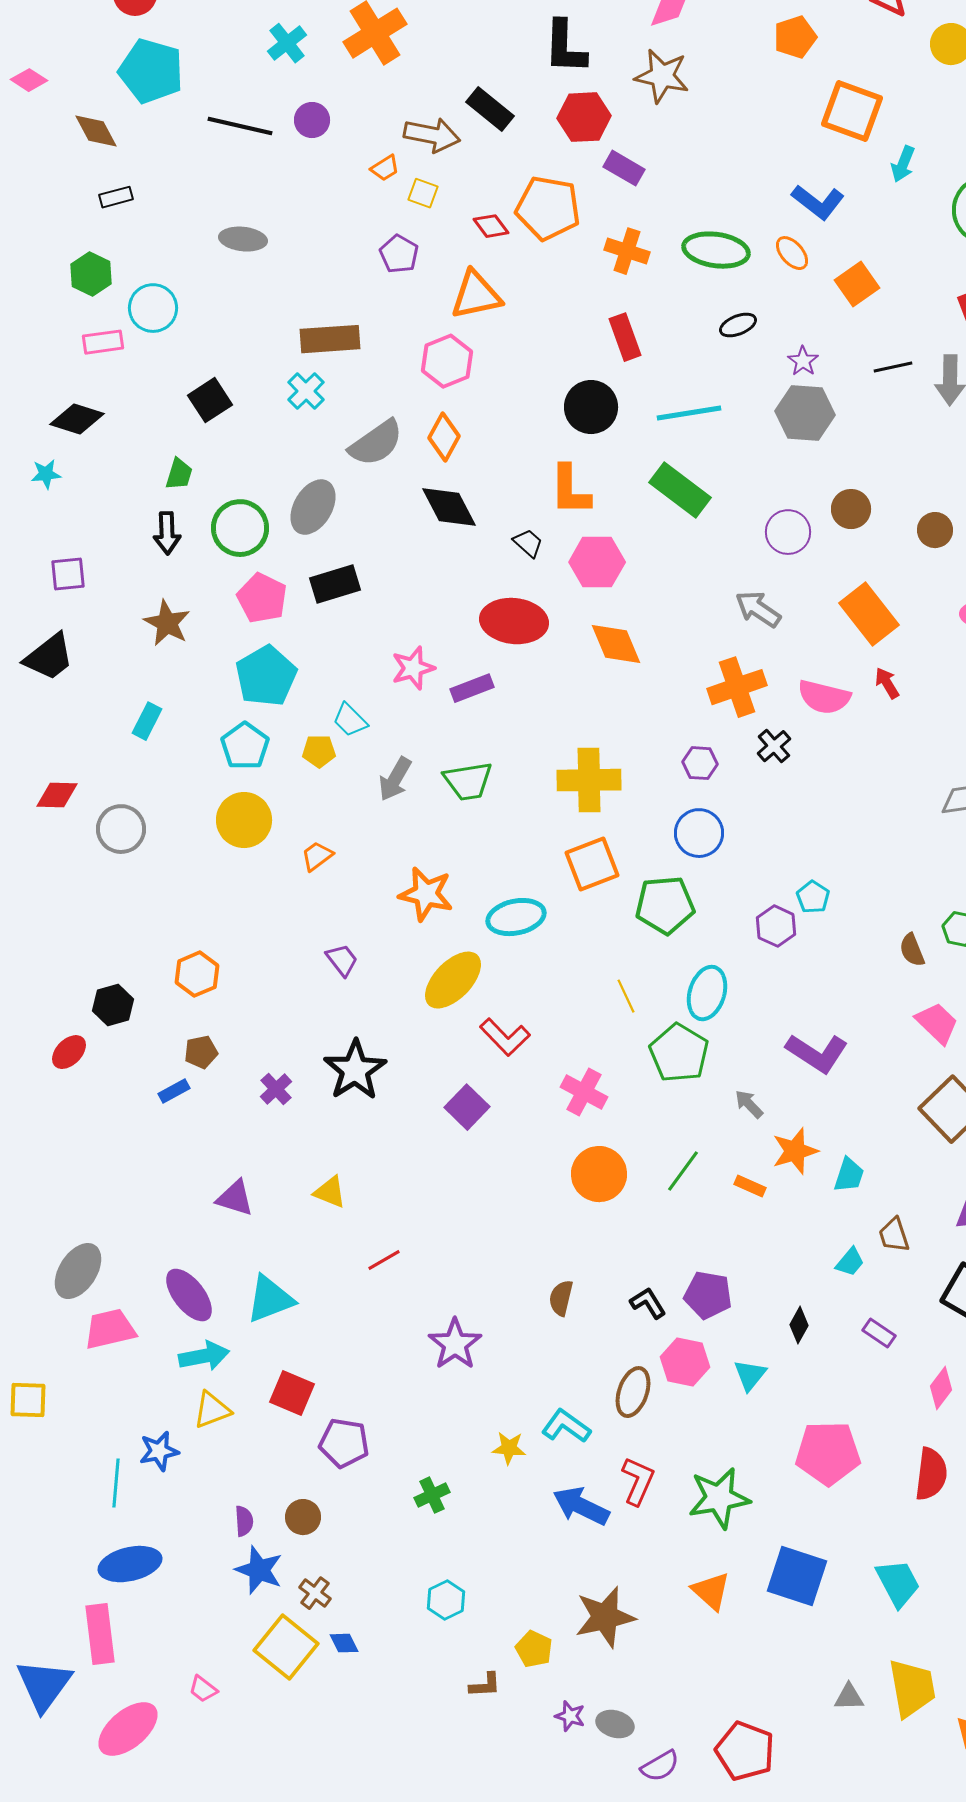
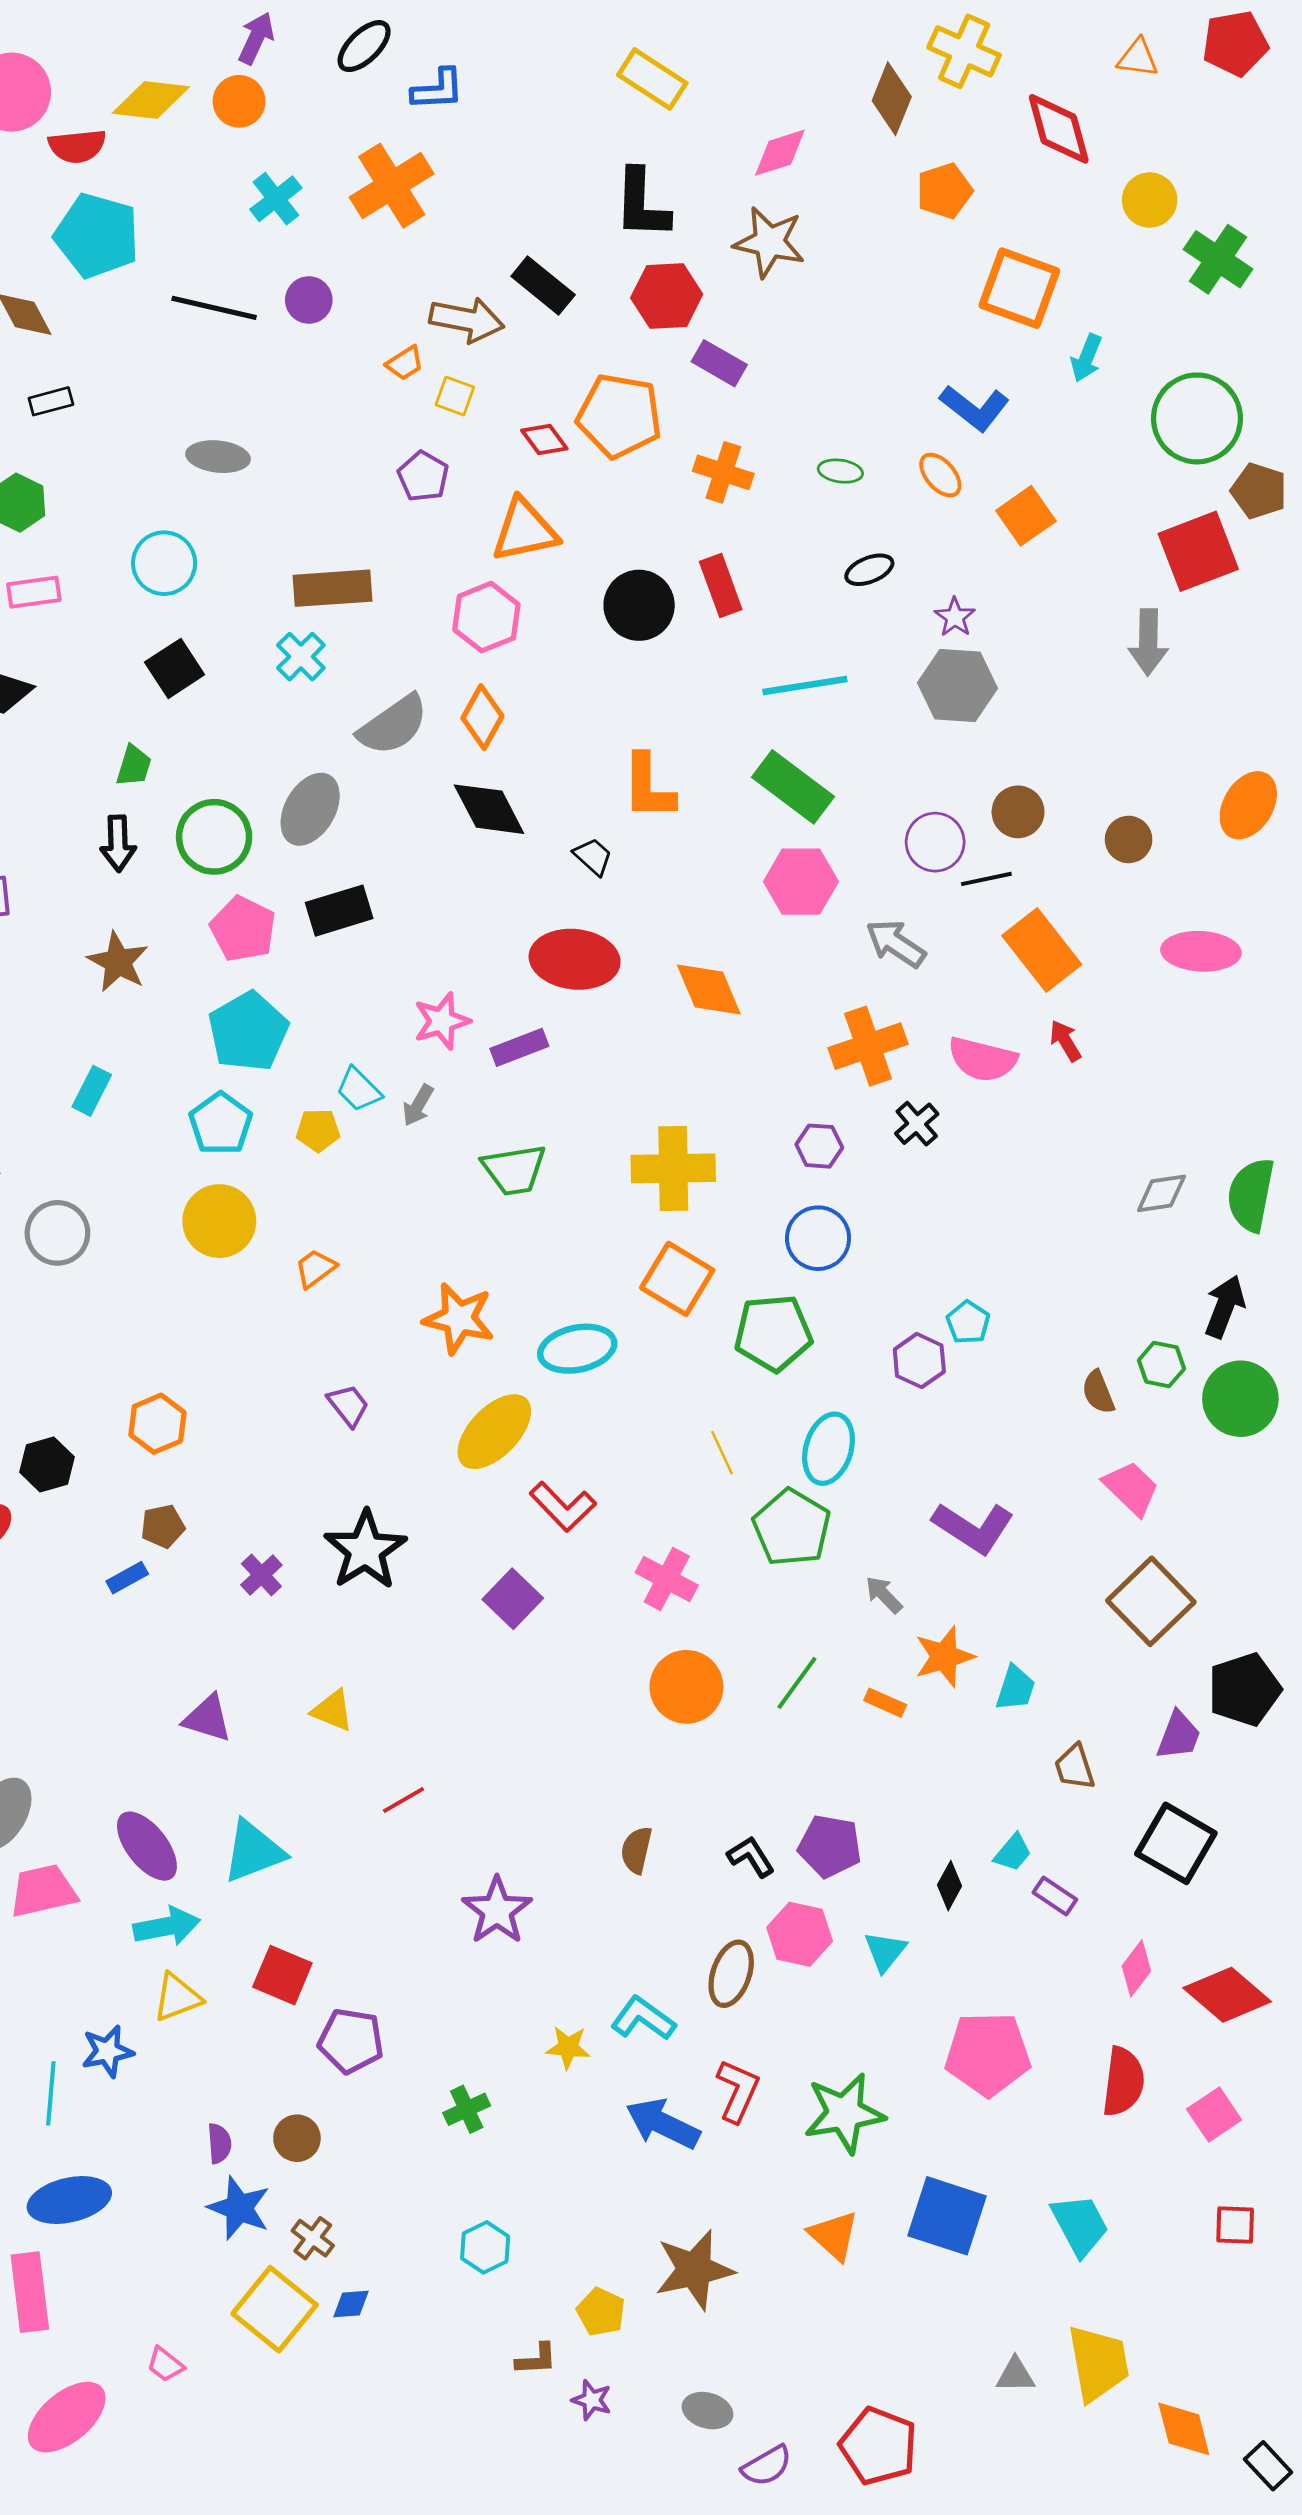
green ellipse: (716, 250) -> (840, 471), size x0.5
cyan circle: (153, 308) -> (164, 563), moved
black line: (893, 367) -> (986, 879), moved
black circle: (591, 407) -> (639, 605), moved
pink hexagon: (597, 562) -> (801, 882), moved
gray arrow: (395, 779) -> (418, 1105), moved, size x0.7
orange square: (592, 864) -> (677, 1279), turned -38
cyan trapezoid: (850, 1262) -> (1013, 1853), moved
blue diamond: (344, 1643) -> (351, 2304), turned -68
purple star: (570, 1716) -> (592, 2400), moved

